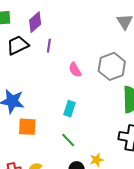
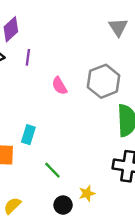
cyan rectangle: (69, 109) -> (28, 135), moved

